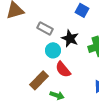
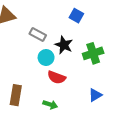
red semicircle: (63, 69) -> (56, 77), turned -30
brown rectangle: (39, 80) -> (16, 95), moved, turned -36

